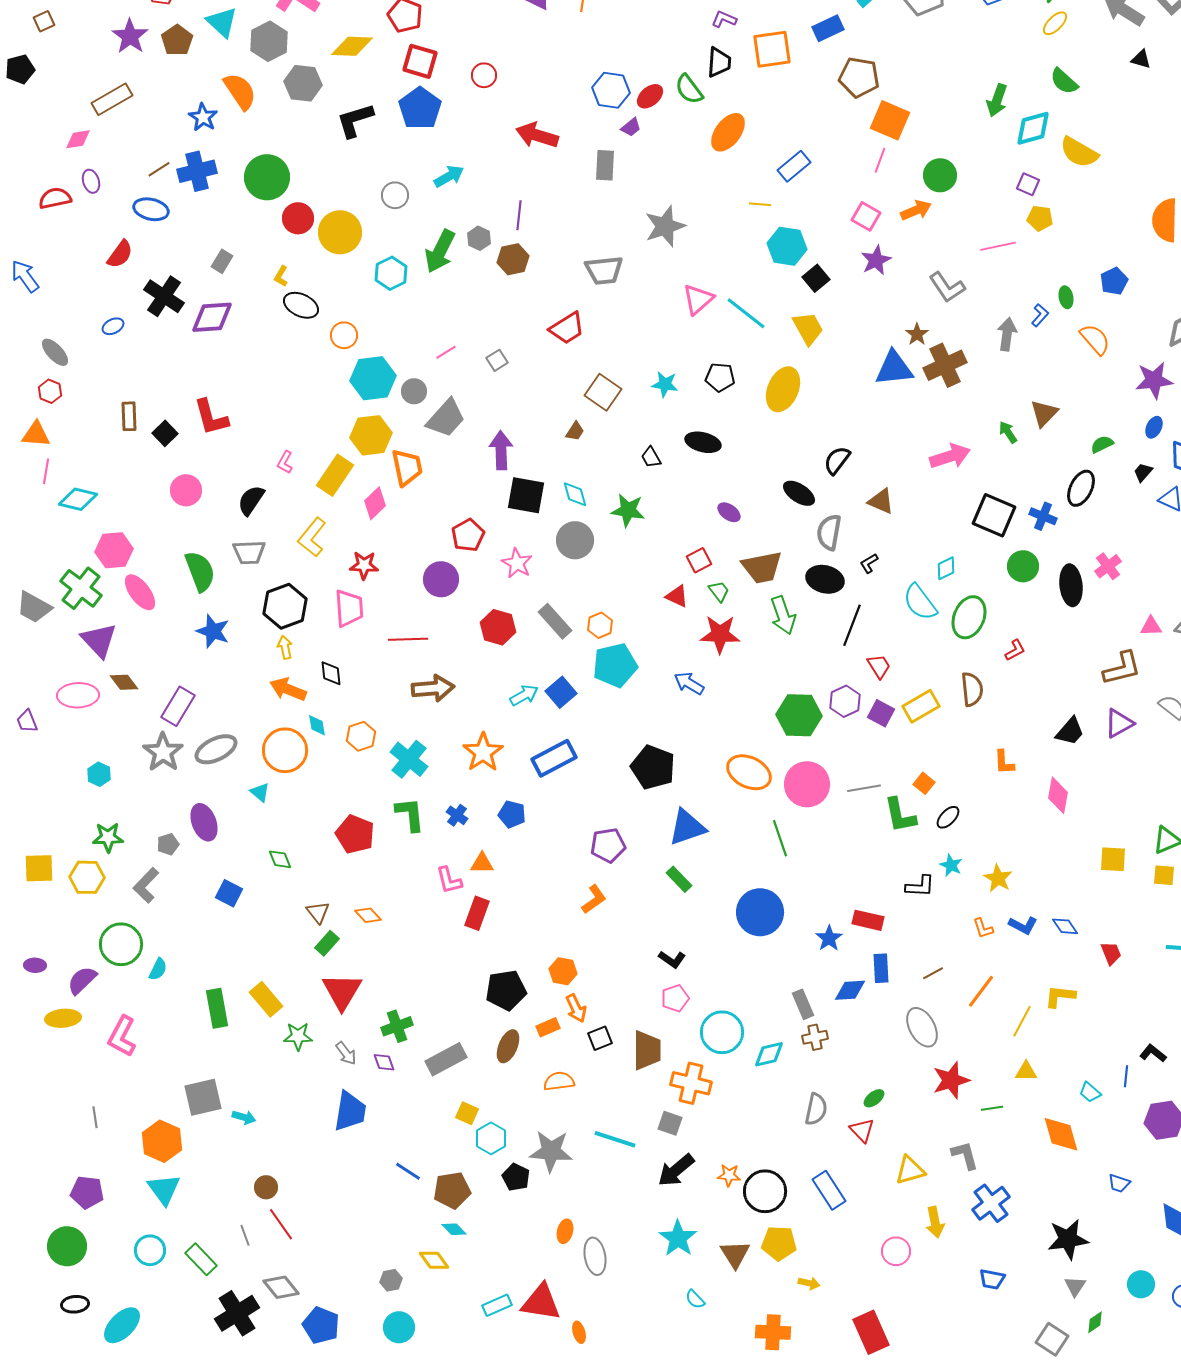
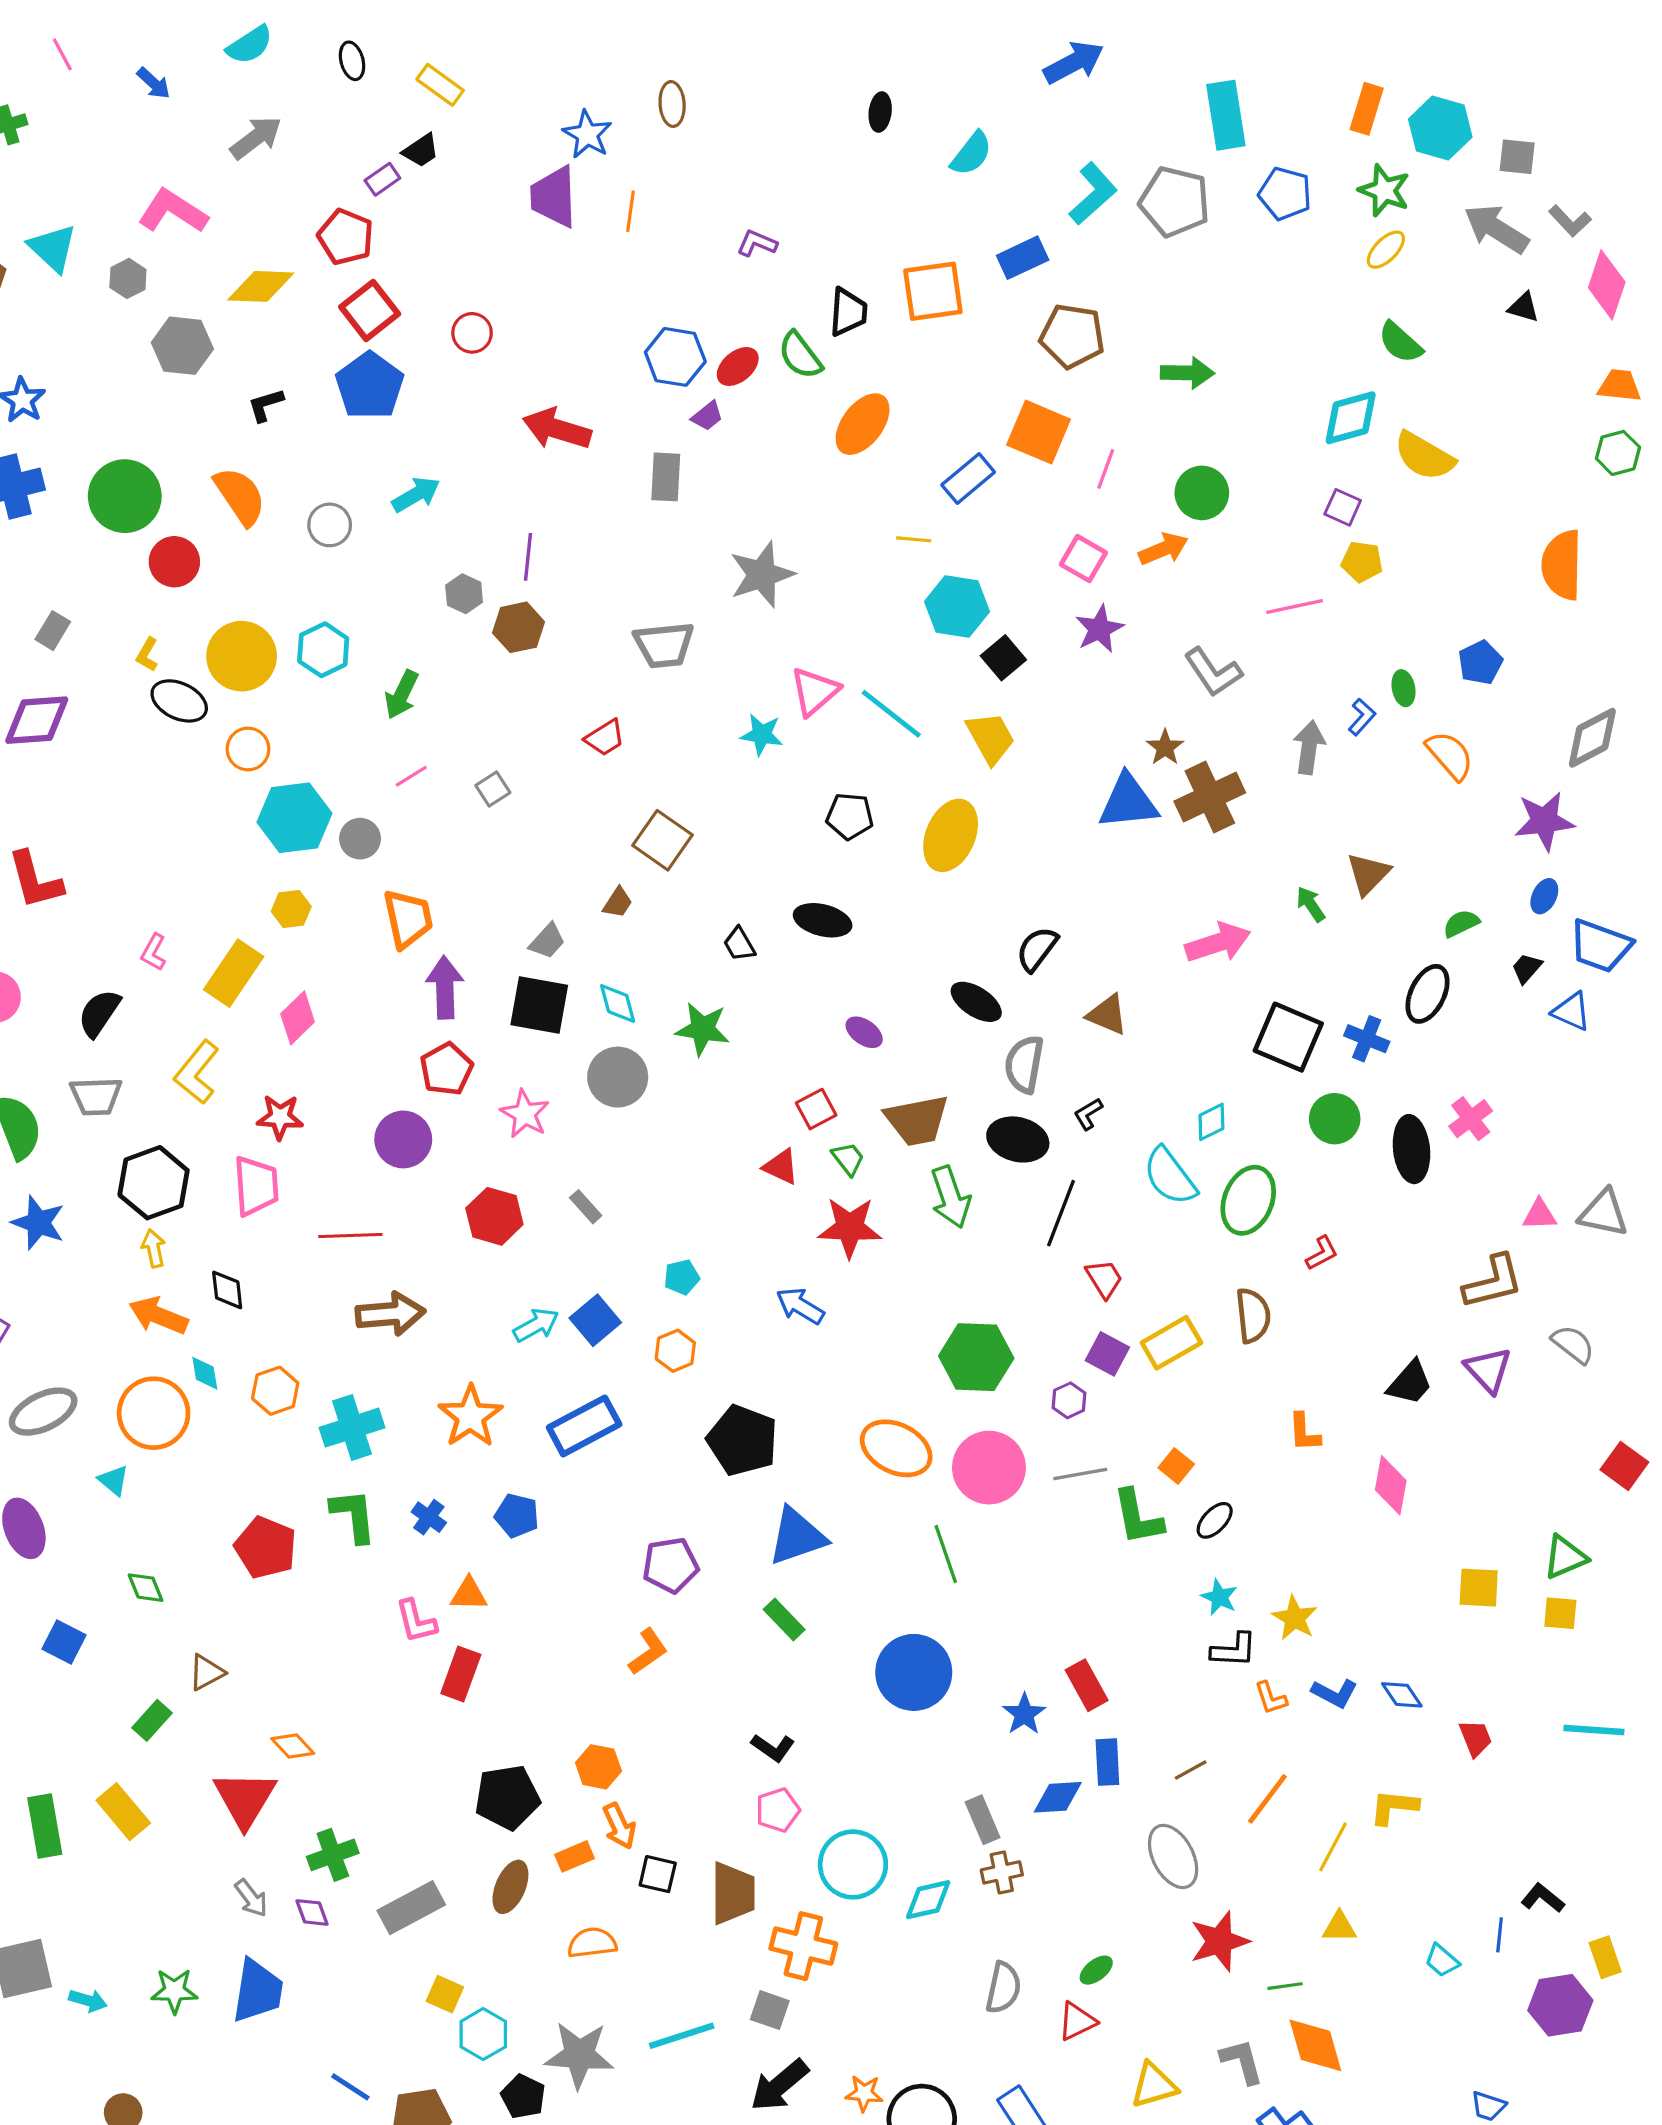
purple L-shape: (724, 19) -> (757, 243), moved
gray hexagon: (269, 41) -> (128, 278), size x0.6
red square: (420, 61) -> (370, 310), turned 36
orange semicircle: (240, 91) -> (240, 496), moved
green arrow: (997, 100) -> (1187, 373), moved, turned -108
black L-shape: (355, 120) -> (266, 405), size x0.6
orange square: (890, 120) -> (1039, 432), moved
yellow circle: (340, 232) -> (242, 656), moved
green arrow: (440, 251) -> (402, 695), moved, size x0.7
red trapezoid: (567, 328) -> (605, 738), size x0.7
cyan star: (665, 384) -> (762, 735), moved
gray trapezoid: (446, 418) -> (547, 941), moved, size x0.6
yellow hexagon: (371, 435) -> (291, 909), size x0.6
purple arrow: (501, 450) -> (445, 987), moved
orange trapezoid: (407, 467) -> (408, 919), moved
gray rectangle: (555, 621) -> (586, 1207), size x0.6
orange hexagon: (600, 625) -> (675, 1351), moved
cyan pentagon: (615, 665) -> (682, 1277), size x0.5
purple hexagon: (845, 701) -> (1069, 1400), moved, size x0.7
purple triangle: (1119, 723) -> (1488, 1370), turned -44
cyan cross: (409, 759) -> (352, 1428), turned 33
black L-shape: (920, 886) -> (1234, 1650), moved
brown triangle: (318, 912) -> (206, 1672), turned 40
orange diamond: (368, 915) -> (293, 1746), moved
red rectangle: (868, 920) -> (1087, 1685), turned 48
green rectangle: (327, 943) -> (152, 1720), moved
green star: (298, 1036) -> (174, 1991), moved
black square: (600, 1038) -> (658, 1874), turned 35
red triangle: (862, 1130) -> (1077, 2021), turned 48
orange diamond: (1061, 1134) -> (1315, 2045), moved
cyan line: (615, 1139) -> (682, 2036), turned -36

